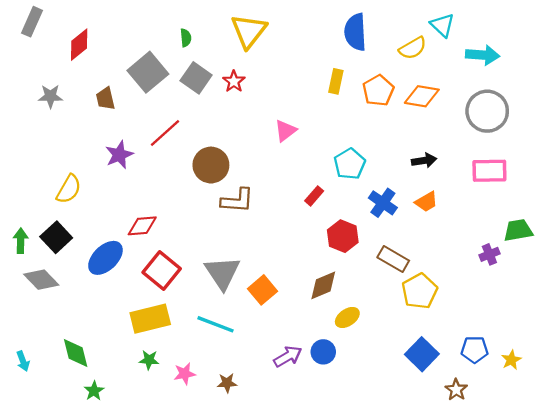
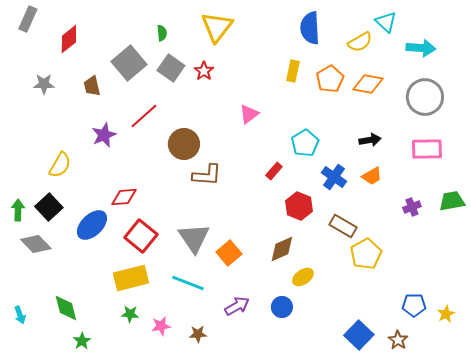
purple cross: (489, 254) -> (412, 207), moved
blue square: (422, 354) -> (359, 335), moved
purple arrow: (288, 356) -> (237, 306), moved

